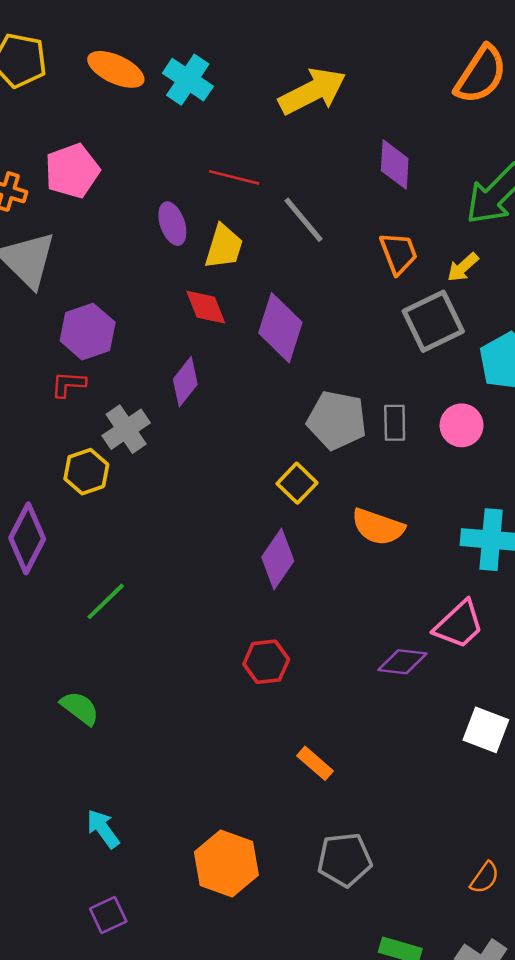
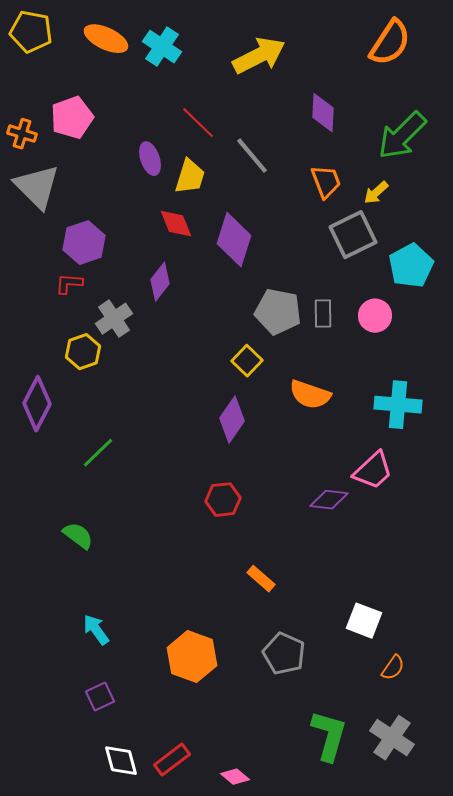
red line: (234, 177) -> (198, 123), turned 30
white square: (486, 730) -> (364, 621), moved
gray pentagon: (345, 860) -> (284, 654), turned 30

